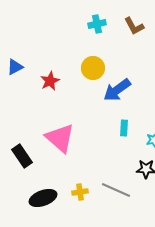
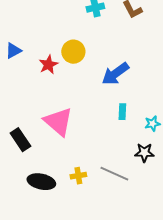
yellow circle: (93, 68) -> (73, 52), moved
black ellipse: (43, 198) -> (41, 182), turned 32

